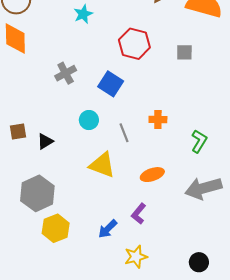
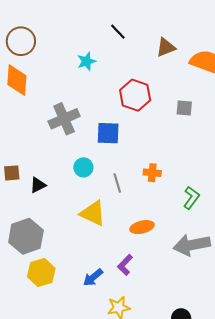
gray cross: (66, 73) -> (64, 119), size x1.4
blue square: (111, 84) -> (108, 133), turned -35

